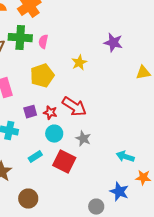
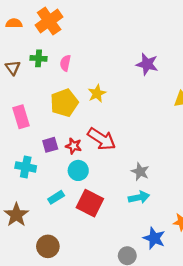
green cross: (20, 38) -> (39, 58), size x0.6
yellow star: (79, 63) -> (97, 93), moved
gray star: (83, 139) -> (140, 172), moved
cyan arrow: (125, 157) -> (139, 197), moved, turned 150

